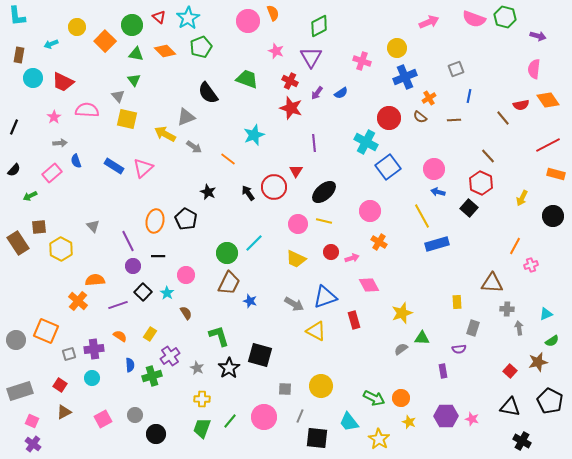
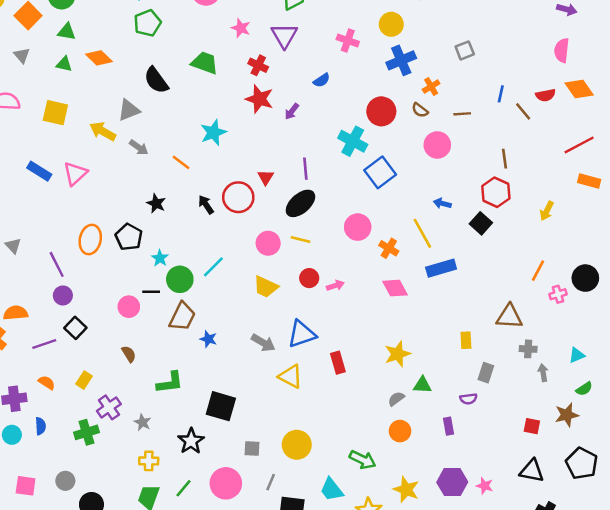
orange diamond: (165, 51) -> (99, 58), moved
green triangle: (134, 80) -> (64, 64), turned -40
purple arrow: (317, 93) -> (292, 111), moved
gray triangle: (118, 96) -> (22, 55), moved
blue line: (469, 96) -> (501, 94), moved
purple line: (314, 143) -> (305, 169), moved
brown line: (488, 156) -> (504, 159), turned 35
pink circle: (434, 169) -> (437, 145), moved
black circle: (553, 216) -> (585, 278), moved
orange cross: (379, 242) -> (389, 248), moved
black line: (158, 256) -> (151, 292), moved
pink diamond: (369, 285) -> (395, 288), moved
cyan star: (167, 293) -> (160, 258), moved
green L-shape: (219, 336) -> (170, 383), turned 100
blue semicircle: (130, 365) -> (40, 426), moved
black star: (229, 368) -> (191, 441), moved
red square: (510, 371) -> (532, 426), turned -32
orange circle: (401, 398) -> (400, 431), moved
pink square: (103, 419) -> (26, 486), turned 36
yellow star: (409, 422) -> (406, 490), size x1.5

